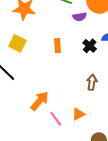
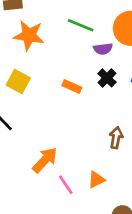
orange rectangle: (57, 46) -> (72, 86), turned -64
black cross: (90, 46) -> (107, 78), moved

